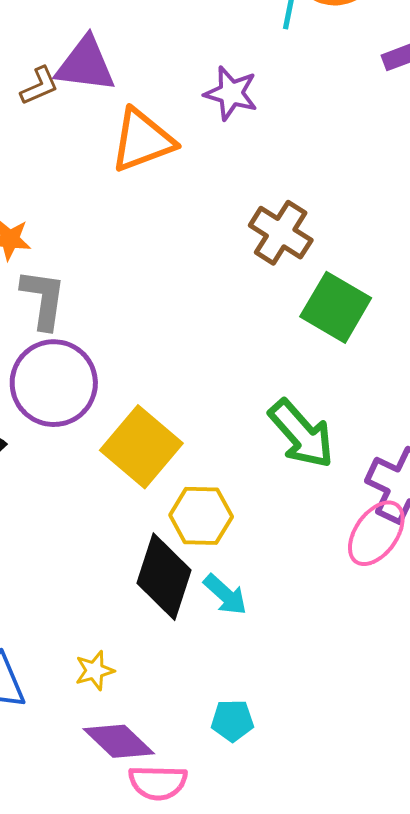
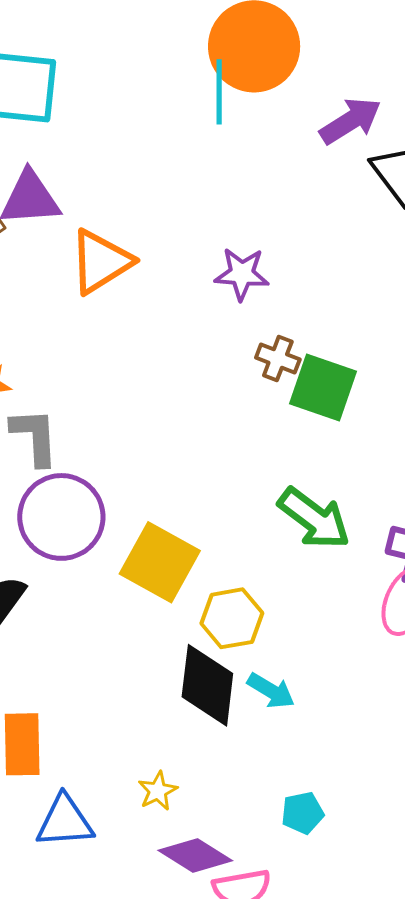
purple star: (231, 93) -> (242, 274), moved
brown cross: (281, 233) -> (278, 358), moved, size x0.7

